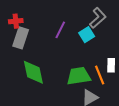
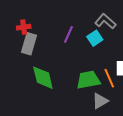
gray L-shape: (98, 18) -> (105, 21), turned -95

